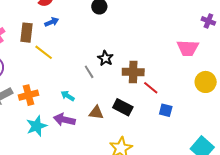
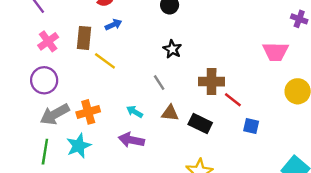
black star: (105, 58) -> (172, 49), moved
brown triangle: (96, 113) -> (170, 113), moved
cyan star: (37, 126) -> (79, 146), moved

